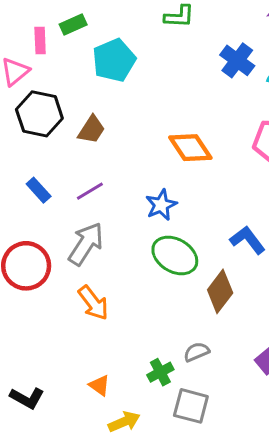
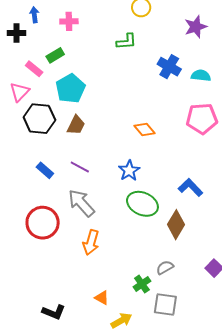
pink rectangle: (40, 40) -> (34, 69), turned -42
cyan pentagon: (114, 60) -> (70, 88), moved
orange diamond: (190, 148) -> (144, 129), size x0.7
purple line: (90, 191) -> (80, 167), turned 66
gray arrow: (86, 244) -> (81, 203), turned -68
orange arrow: (93, 303) -> (91, 242), turned 60

